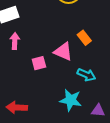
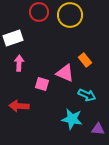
pink square: (39, 63) -> (42, 84), turned 32
red arrow: (17, 107) -> (19, 106), moved

